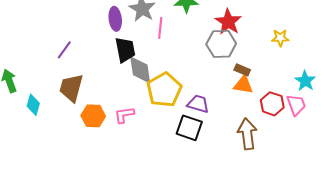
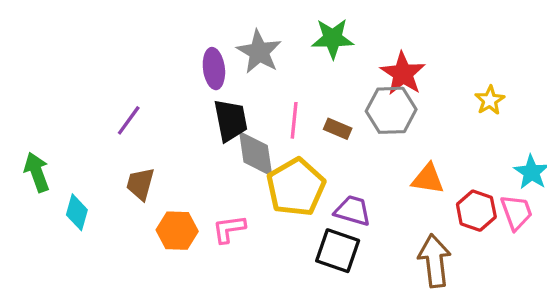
pink line: (160, 28) -> (294, 120), moved
yellow star: (280, 38) -> (490, 100), turned -30
brown rectangle: (242, 70) -> (338, 129), moved
brown trapezoid: (71, 88) -> (140, 184), size x0.7

